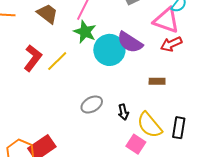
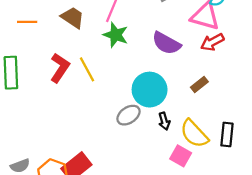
cyan circle: (109, 50) -> (150, 90), moved
yellow line: (57, 61) -> (87, 69), turned -70
brown rectangle: (157, 81) -> (199, 85), turned -35

